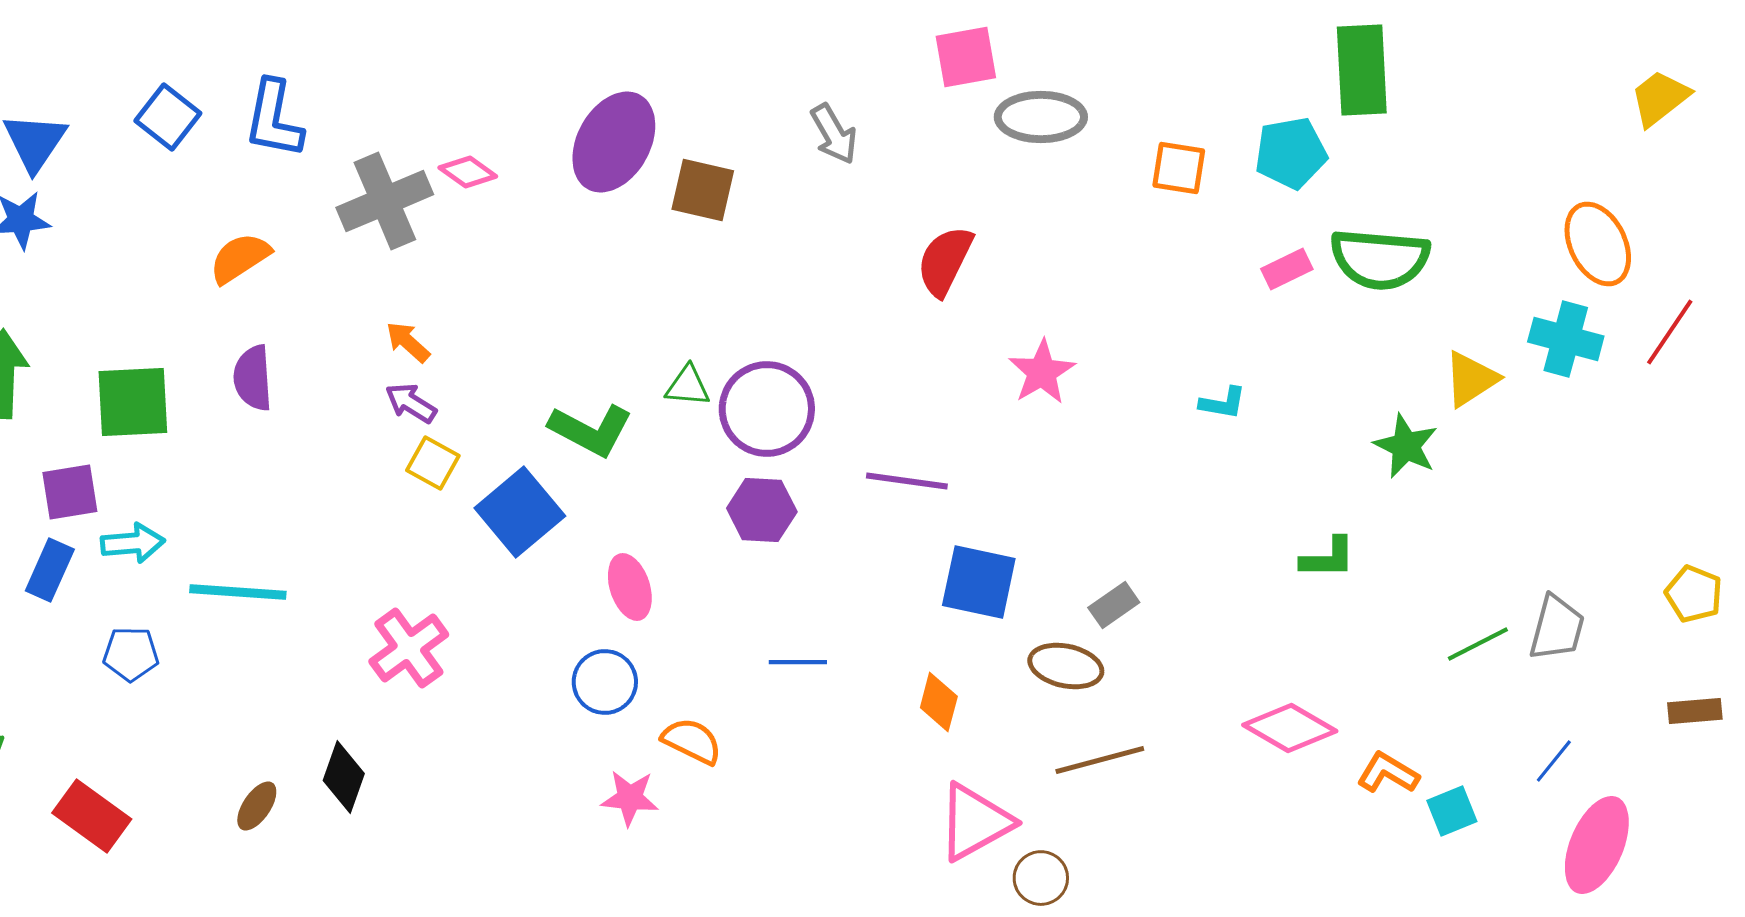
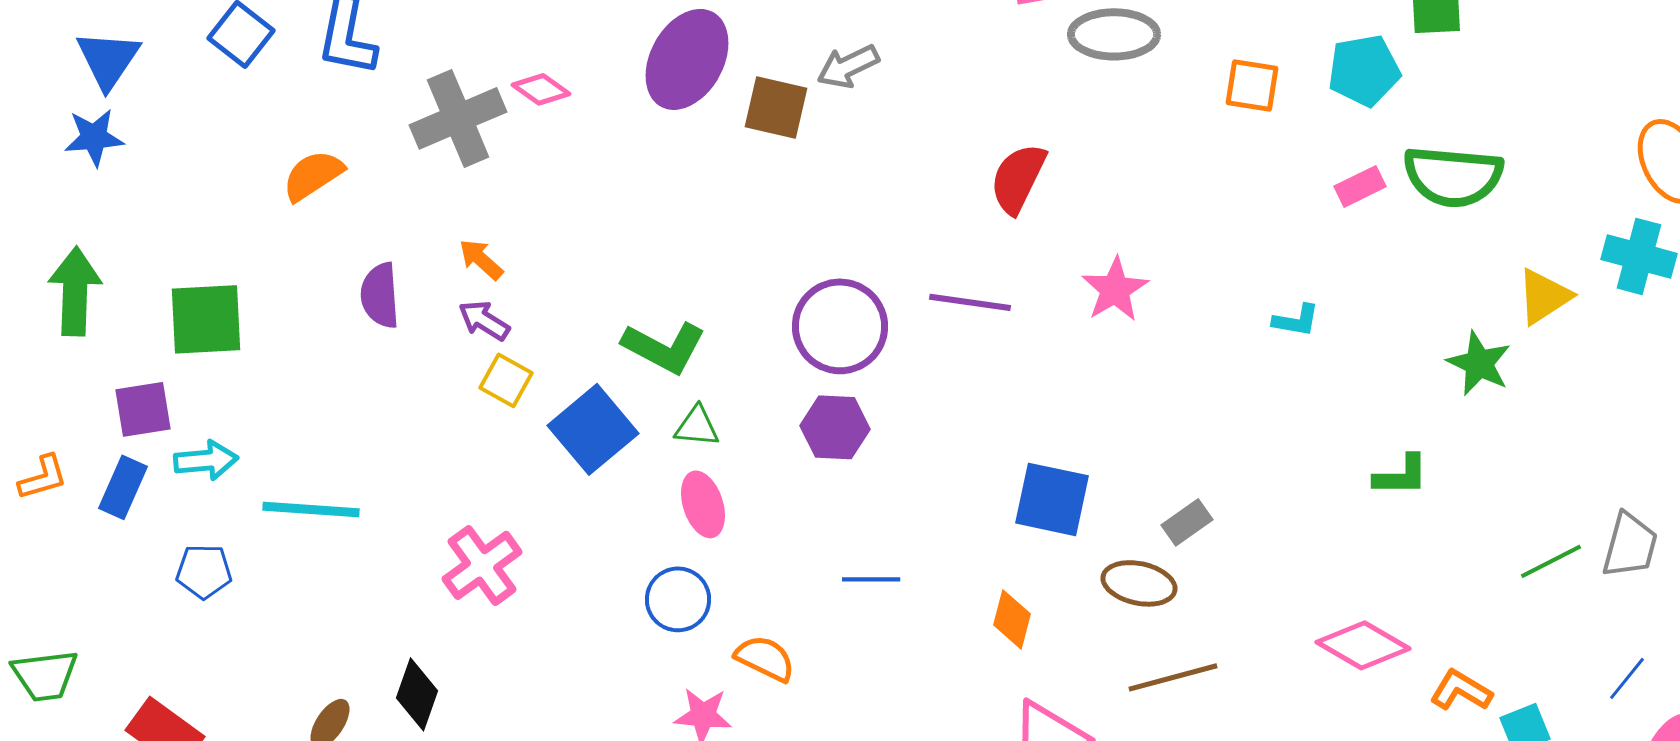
gray arrow: (834, 134) -> (848, 66), moved, turned 94
purple semicircle: (253, 378) -> (380, 295), moved
green triangle: (688, 386) -> (697, 426), moved
purple line: (907, 481) -> (970, 302), moved

